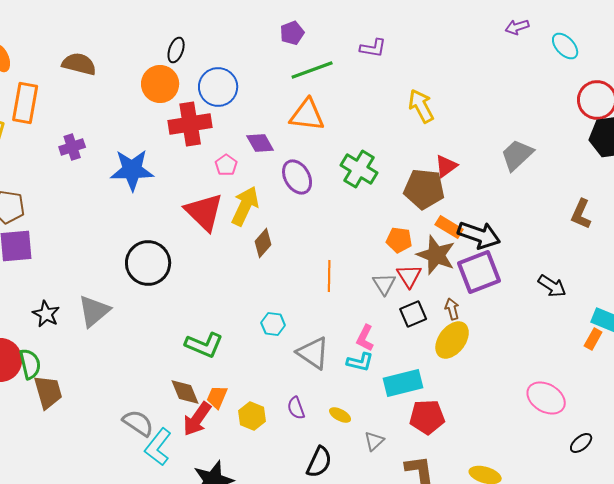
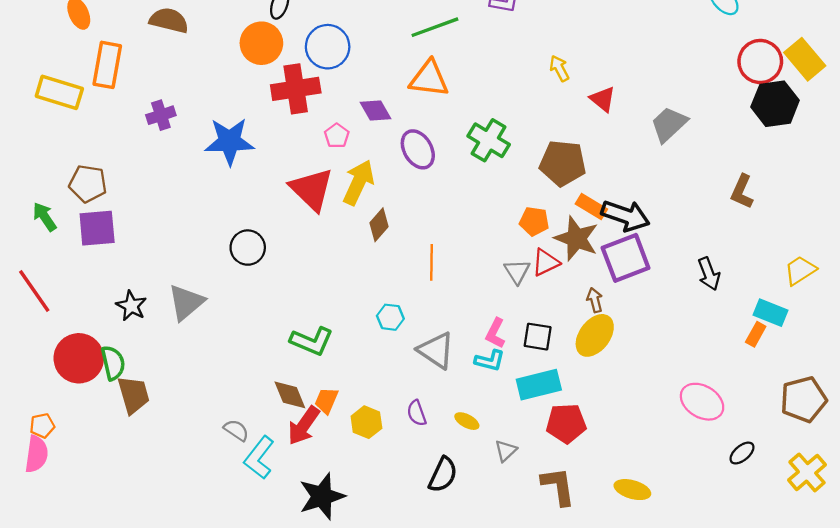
yellow arrow: (421, 106) -> (559, 68), size x0.7
red triangle: (446, 166) -> (603, 99), moved, turned -45
black circle: (148, 263) -> (248, 248), size x0.7
orange line: (329, 276) -> (431, 262), moved
red triangle: (409, 276) -> (546, 262), turned 36
black arrow: (552, 286) -> (709, 274), turned 36
black square: (413, 314) -> (538, 337), moved, turned 32
gray semicircle: (138, 423) -> (236, 430), size x0.7

